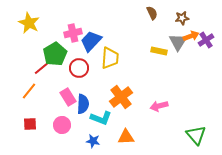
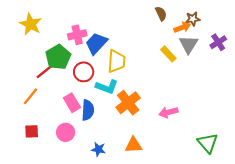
orange arrow: (191, 36) -> (182, 27), moved
yellow rectangle: (159, 51) -> (168, 54), turned 35
cyan L-shape: (101, 118) -> (107, 87), moved

